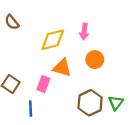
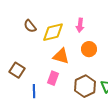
brown semicircle: (12, 22) -> (30, 26), moved
pink rectangle: (43, 84) -> (53, 78), moved

